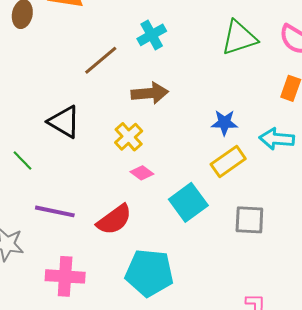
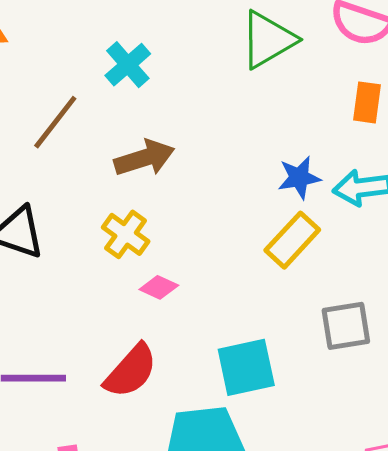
blue star: (224, 123) -> (299, 178), moved
cyan square: (188, 202) -> (246, 367), moved, turned 36

